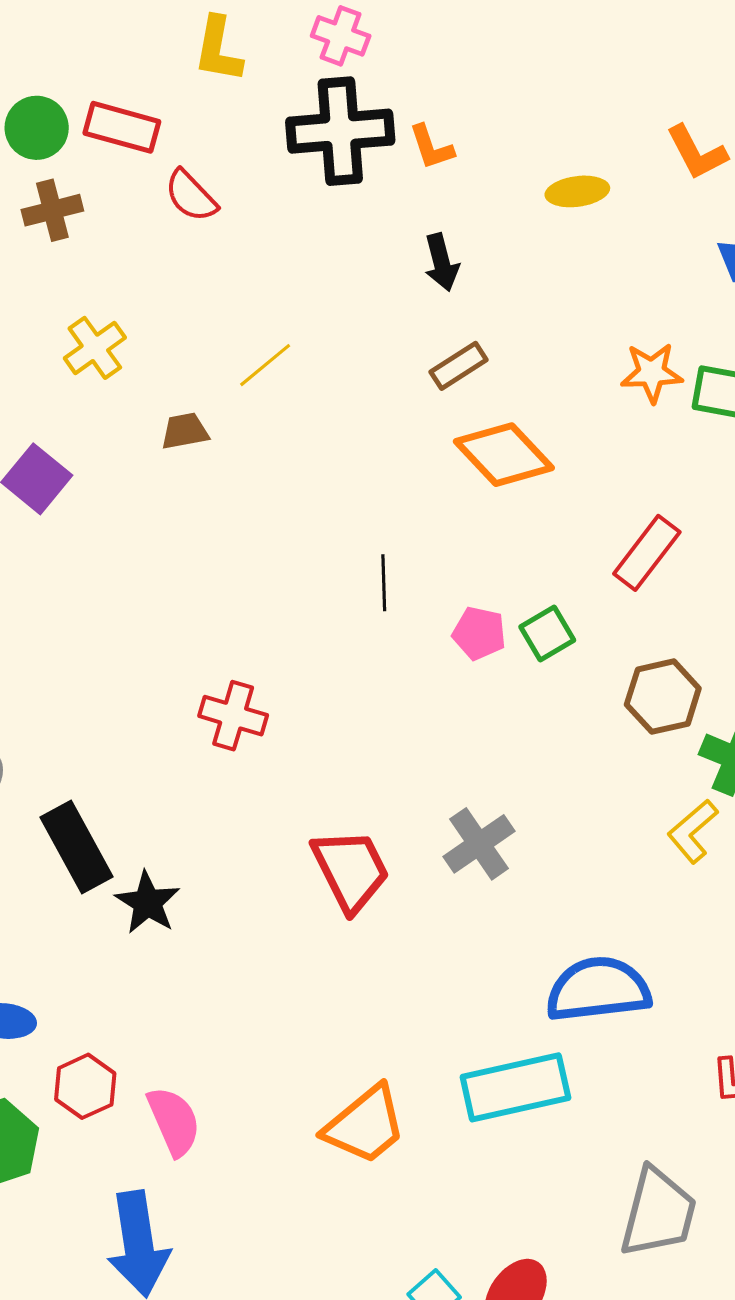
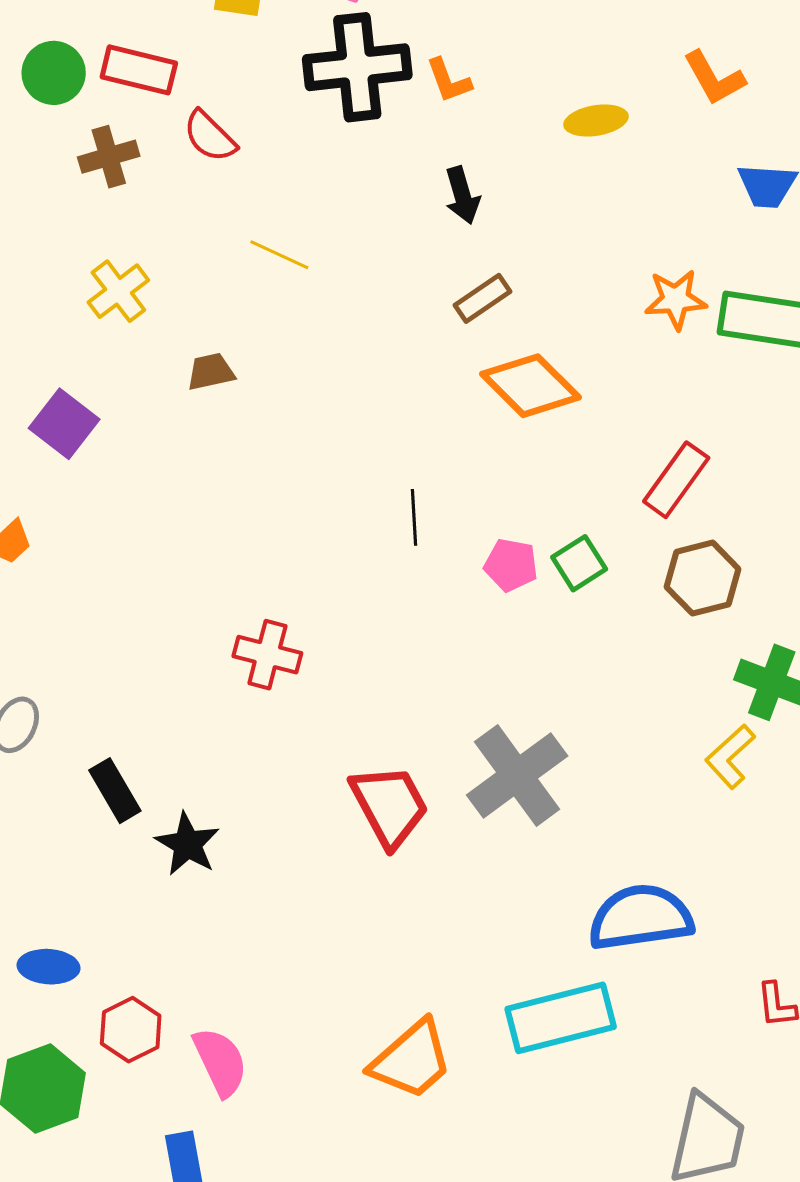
brown cross: (52, 210) -> (109, 157), moved
yellow line: (265, 365) -> (279, 255), moved, turned 66
brown hexagon: (663, 697) -> (703, 578), moved
gray cross: (479, 844) -> (517, 776), size x1.4
black rectangle: (77, 847) -> (115, 791), size x0.7

